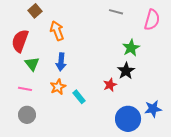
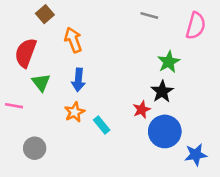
pink line: (25, 89) -> (14, 106), moved
blue star: (153, 109) -> (196, 155), moved
blue circle: (128, 119) -> (165, 131), moved

